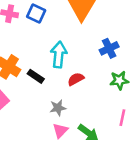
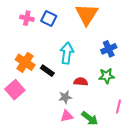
red semicircle: (76, 79) -> (81, 82), moved, turned 32
green star: (119, 80) -> (107, 76), moved
pink triangle: (60, 131) -> (67, 116), turned 32

